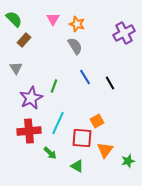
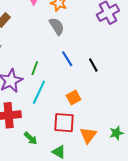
orange square: (97, 121) -> (73, 97), moved
cyan line: (58, 123) -> (39, 92), moved
green star: (128, 161) -> (116, 133), moved

